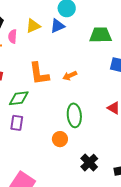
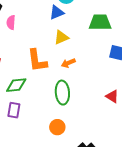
yellow triangle: (33, 26) -> (61, 37), moved
green ellipse: (74, 115) -> (62, 93), moved

